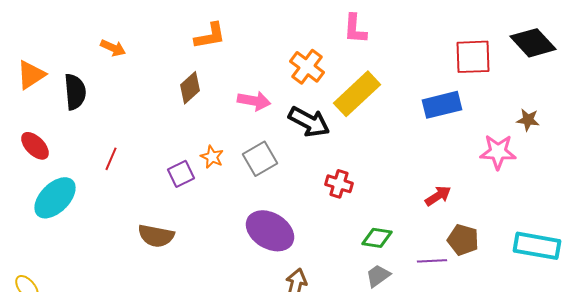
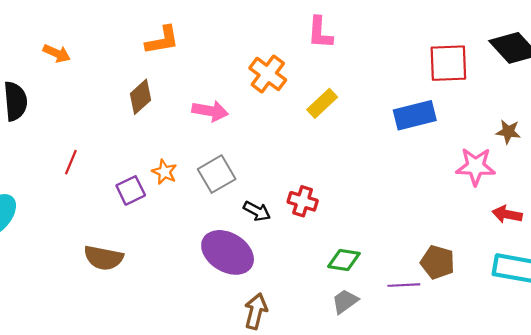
yellow rectangle: (357, 94) -> (322, 103), size x0.6
black arrow: (309, 122) -> (257, 211), moved, size x0.6
red line: (111, 159) -> (71, 162), moved
red arrow: (438, 196) -> (507, 214), moved, turned -136

